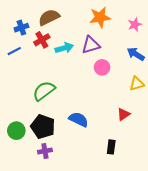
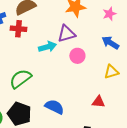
red cross: (42, 40) -> (18, 29), turned 35
cyan arrow: (64, 48) -> (47, 47), moved
red triangle: (123, 114) -> (98, 102), turned 40

